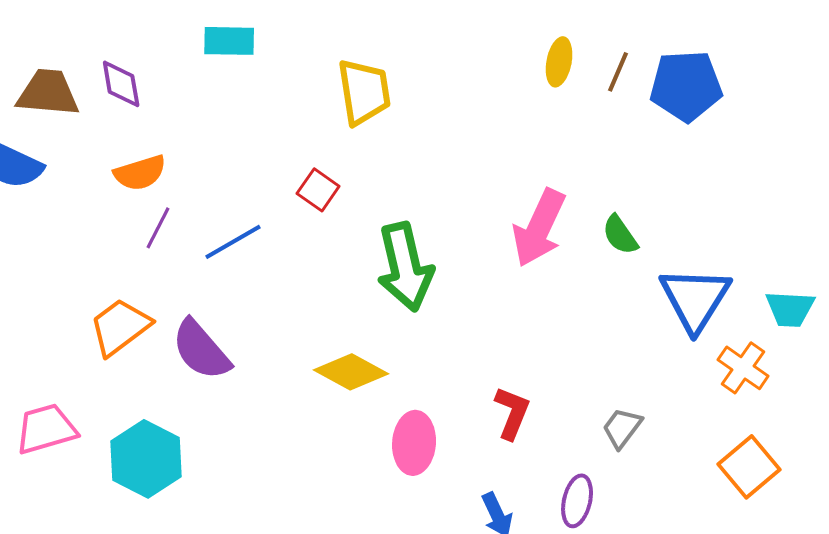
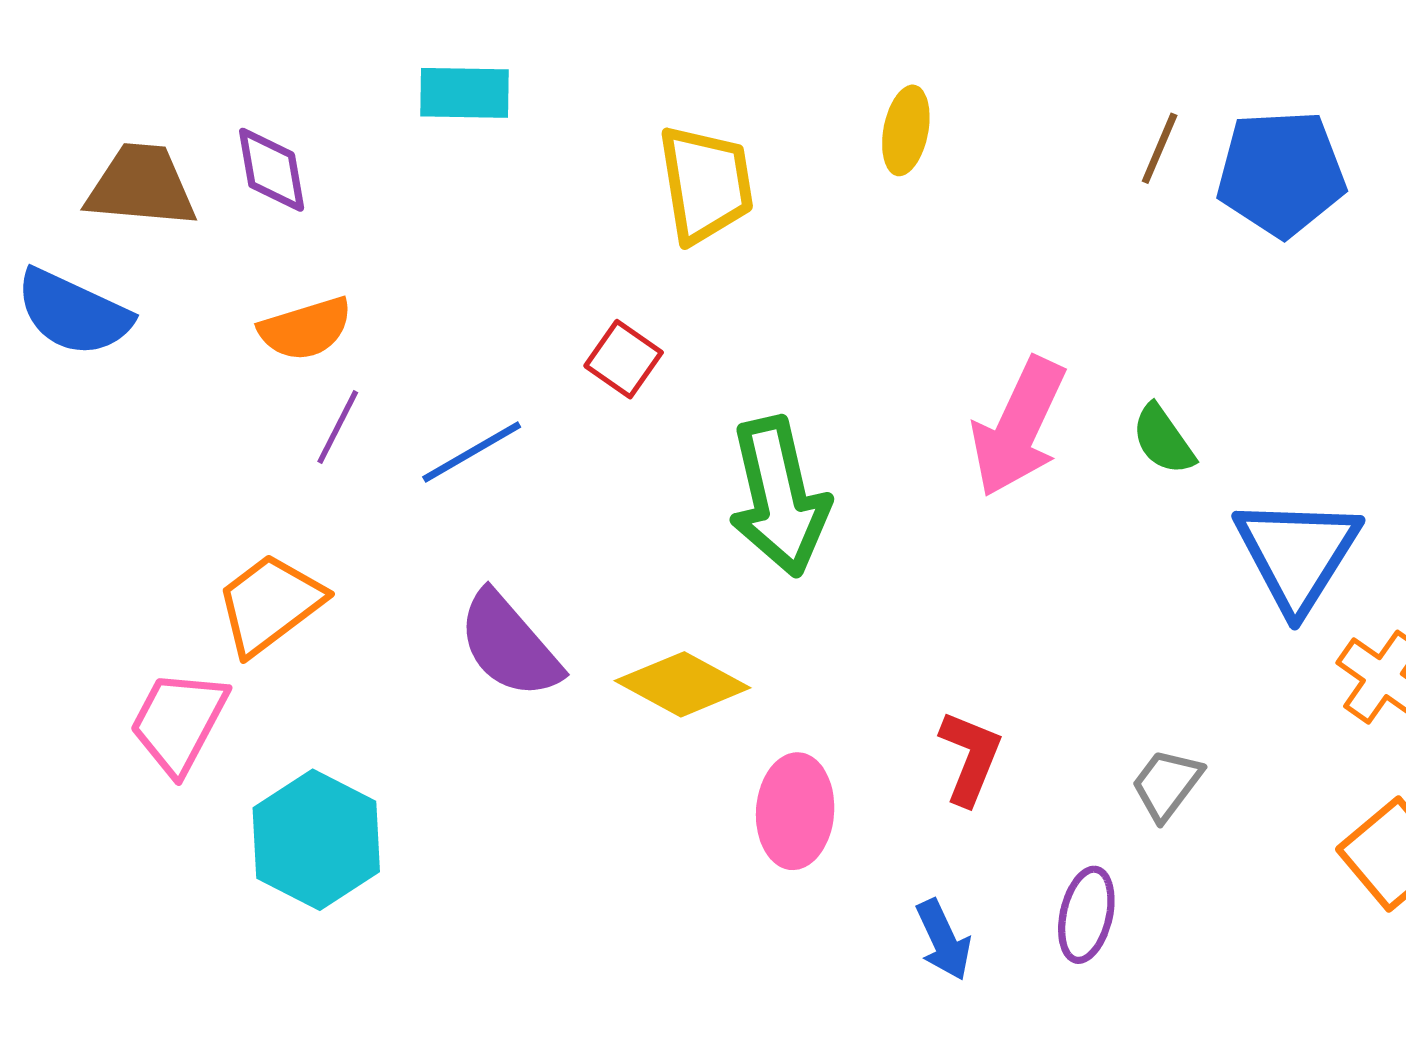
yellow ellipse: (559, 62) -> (906, 130), moved
purple semicircle: (201, 350) -> (509, 645), moved
pink trapezoid: (46, 429) -> (179, 722), moved, turned -46

